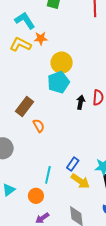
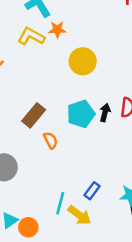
cyan pentagon: (58, 82) -> (81, 114), moved
yellow arrow: (80, 181) -> (79, 215), moved
orange circle: (36, 196) -> (28, 227), moved

